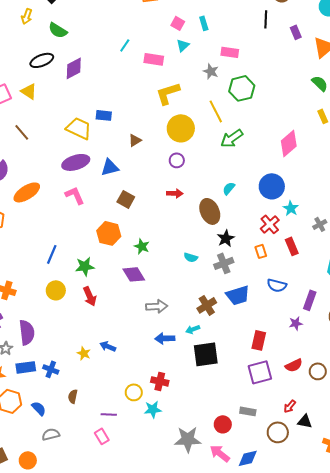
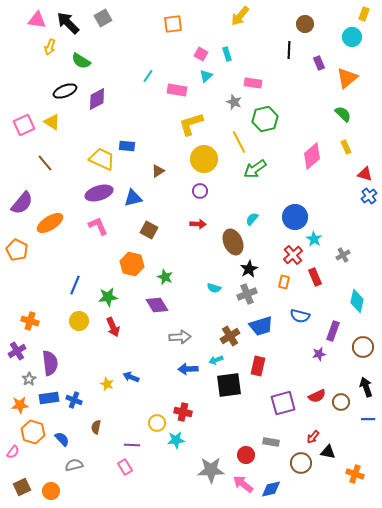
pink diamond: (289, 143) -> (312, 156), moved
orange rectangle: (261, 251) -> (284, 282), turned 32
red rectangle: (259, 340) -> (258, 366), moved

